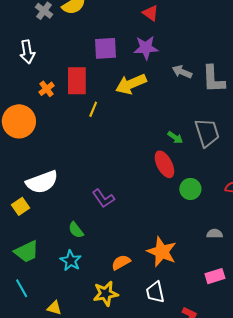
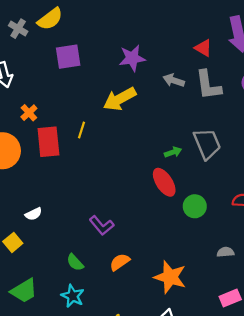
red triangle: (151, 13) -> (203, 48), moved
purple square: (105, 48) -> (68, 57), moved
red rectangle: (77, 81) -> (48, 142), moved
green arrow: (175, 137) -> (173, 152), turned -49
white semicircle: (42, 182) -> (34, 214), size x0.5
orange semicircle: (121, 262) -> (120, 262), moved

